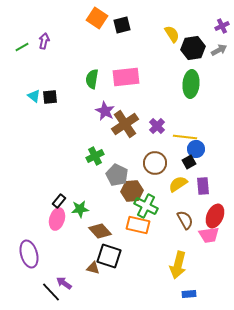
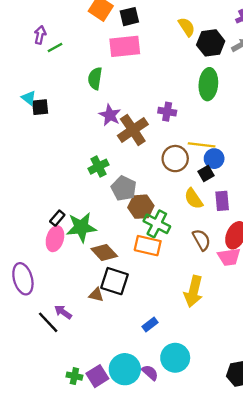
green line: (22, 47) -> (55, 48), moved
pink rectangle: (126, 77) -> (125, 46), moved
black square: (50, 97) -> (40, 107), moved
purple cross: (157, 126) -> (167, 112), moved, turned -35
brown circle: (155, 163) -> (175, 159), moved
yellow semicircle: (178, 184) -> (193, 199), turned -90
green star: (80, 209) -> (81, 227), size x1.5
blue rectangle: (189, 294) -> (150, 325), moved, turned -32

